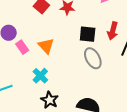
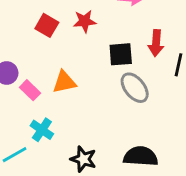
orange triangle: (46, 46) -> (64, 82), turned -48
cyan cross: (40, 76) -> (42, 130), moved

